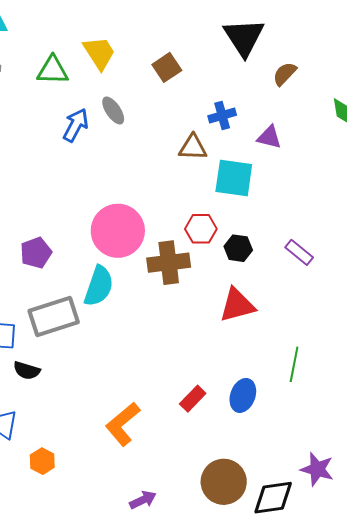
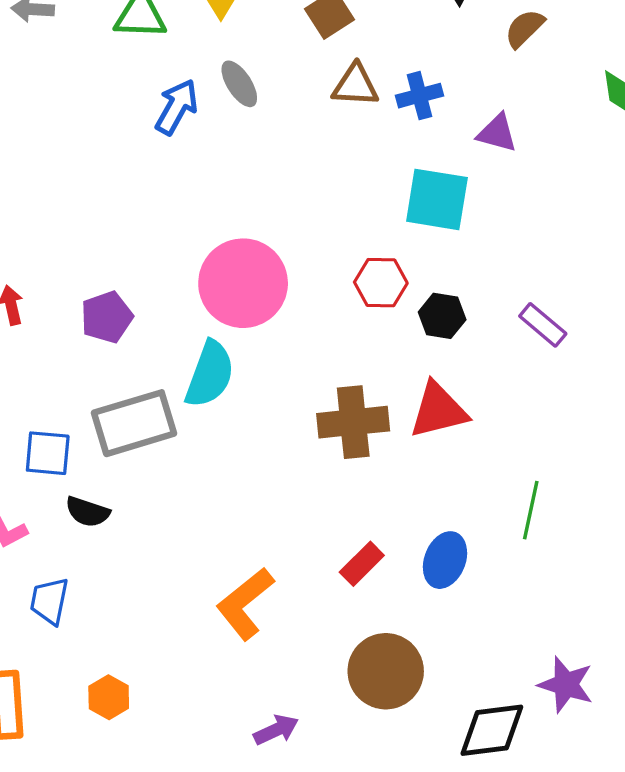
brown triangle: (193, 147) -> (355, 85), moved
brown cross: (169, 263) -> (353, 422), moved
orange hexagon: (42, 461) -> (109, 697), moved
brown circle: (224, 482) -> (386, 671), moved

